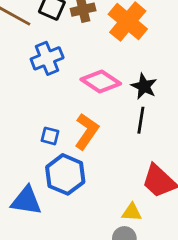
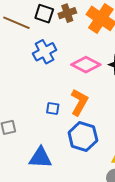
blue hexagon: (65, 174) -> (83, 137), moved

